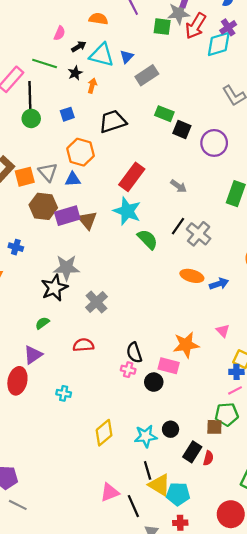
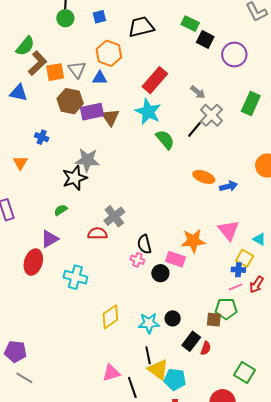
gray cross: (199, 234) -> (212, 115), moved
gray cross: (96, 302) -> (114, 216), moved
pink triangle: (223, 331) -> (229, 230), size x1.6
cyan cross: (64, 393) -> (75, 277), size x1.6

